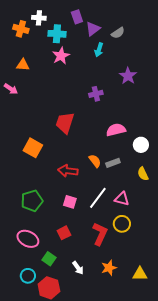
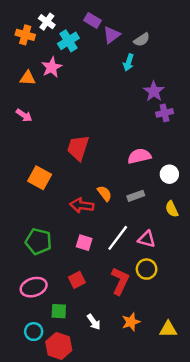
purple rectangle: (77, 17) -> (92, 20), turned -40
white cross: (39, 18) -> (47, 22), turned 32
cyan cross: (57, 34) -> (68, 41), turned -36
cyan arrow: (99, 50) -> (129, 62), moved
pink star: (61, 56) -> (52, 67), moved
pink arrow: (11, 89) -> (24, 115), moved
purple cross: (96, 94) -> (165, 113), moved
orange semicircle: (95, 161) -> (105, 193), moved
green pentagon: (32, 201) -> (38, 241), turned 30
pink ellipse: (28, 239) -> (34, 287), turned -45
green square: (49, 259) -> (59, 311), turned -32

